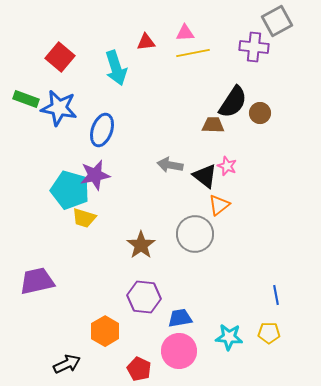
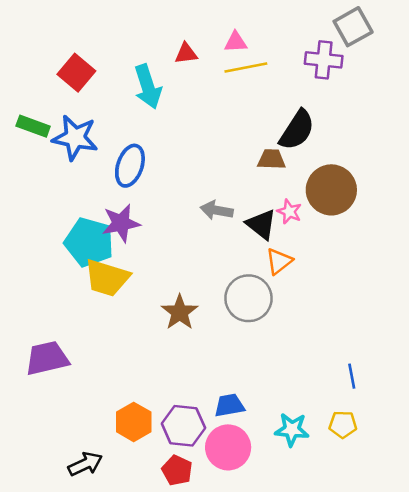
brown circle: (260, 113) -> (331, 190), moved, size x1.8
yellow trapezoid: (84, 218) -> (107, 278), size x1.5
purple hexagon: (144, 297) -> (183, 426), moved

